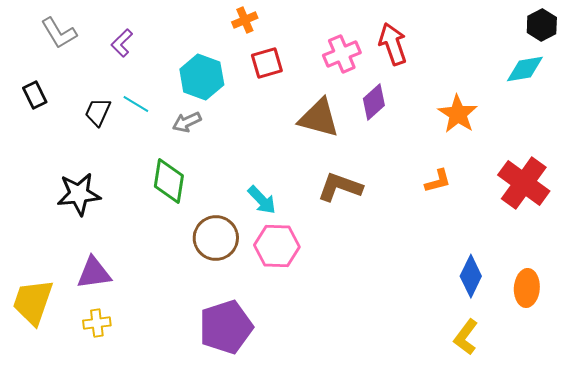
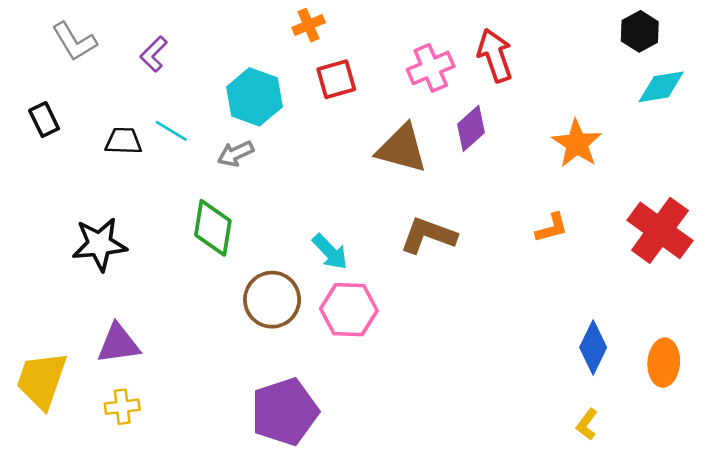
black hexagon: (542, 25) -> (640, 31), moved
black trapezoid: (98, 112) -> (123, 141), turned 68
yellow L-shape: (466, 337) -> (587, 424), size x0.7

